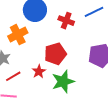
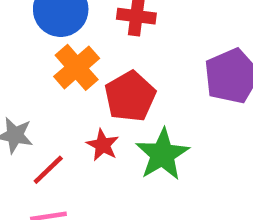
orange cross: (18, 35) -> (77, 67), moved

